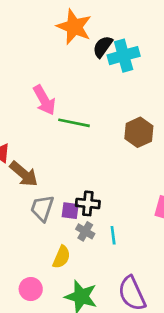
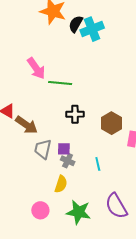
brown hexagon: (139, 132) -> (112, 123), moved
black cross: (88, 203) -> (75, 114), moved
gray cross: (85, 231) -> (68, 161), moved

